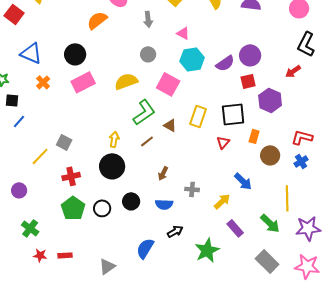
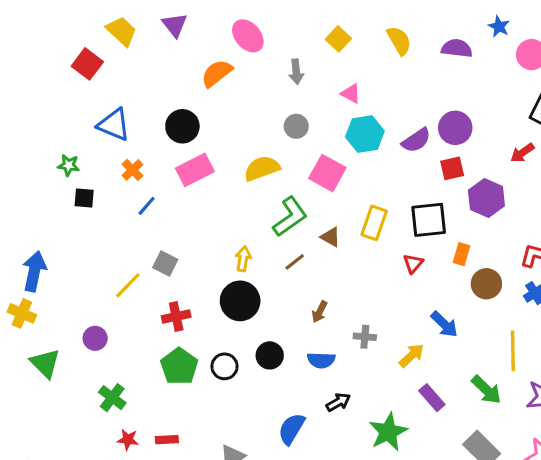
blue line: (19, 121) -> (147, 206), moved

